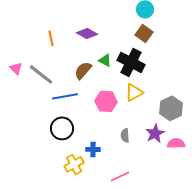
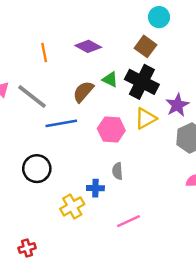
brown square: (144, 33) -> (146, 46), moved
black circle: (62, 128) -> (37, 169), moved
purple star: (155, 133) -> (177, 105), moved
gray semicircle: (125, 135) -> (117, 171), moved

